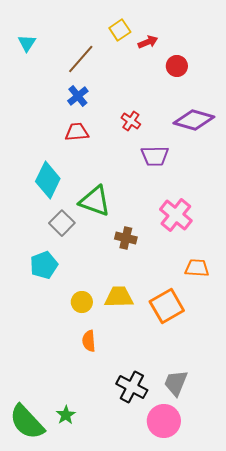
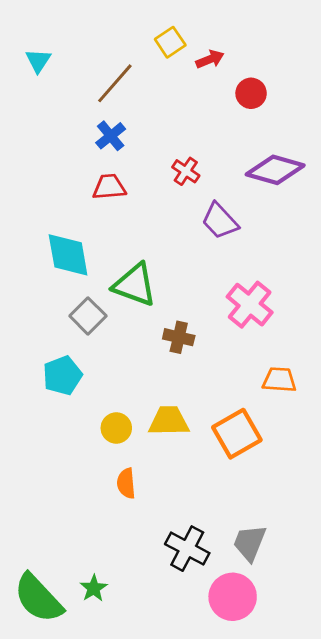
purple trapezoid: (155, 156) -> (220, 221), turned 48
cyan diamond: (48, 180) -> (68, 255), turned -36

